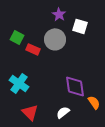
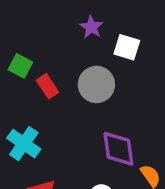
gray circle: (55, 39) -> (96, 84), moved
red rectangle: (33, 49) -> (47, 86), turned 32

